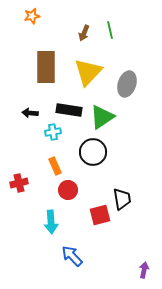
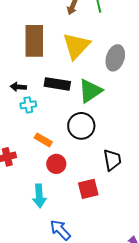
cyan cross: (53, 132) -> (28, 105), moved
orange rectangle: (55, 166) -> (43, 140), turned -36
black trapezoid: (122, 199) -> (112, 160), moved

